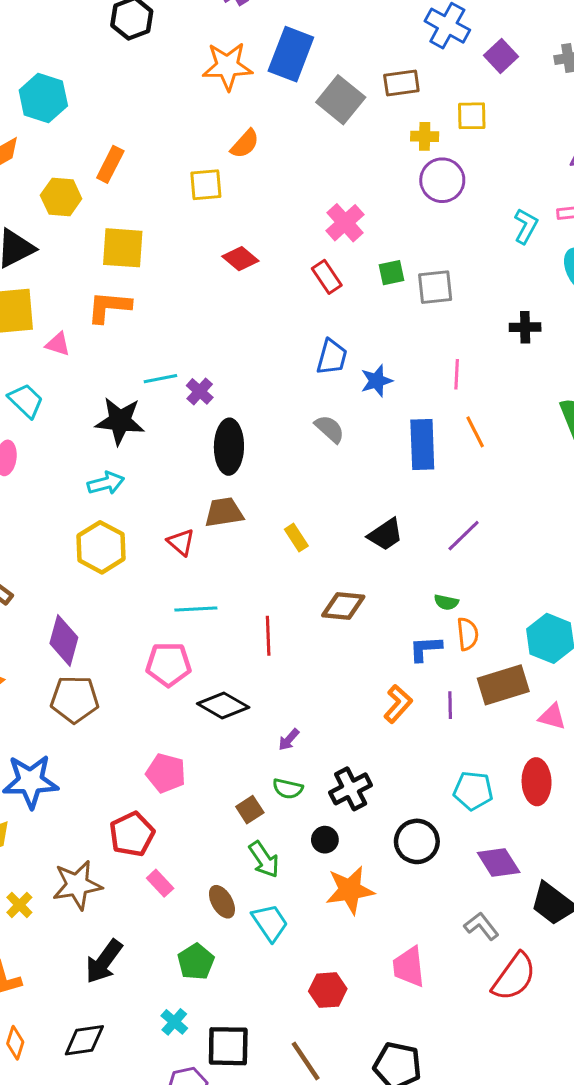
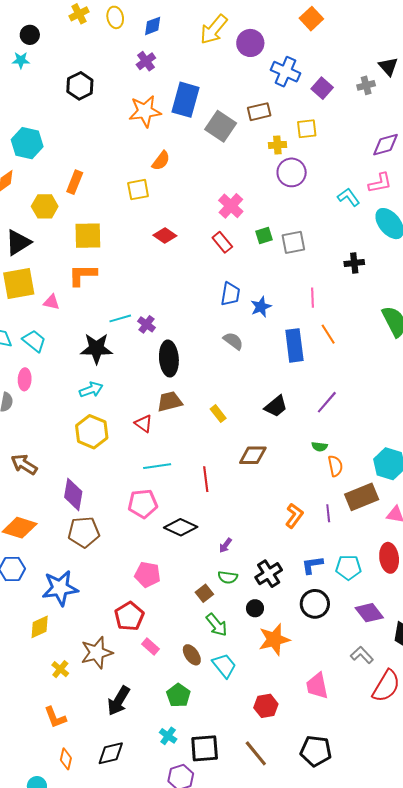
cyan L-shape: (526, 226) -> (349, 197), turned -60
blue L-shape: (425, 649) -> (312, 565), moved

